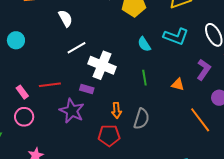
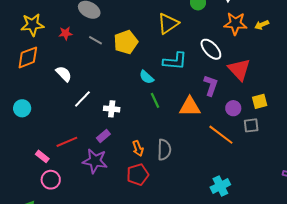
white cross: (102, 65) -> (112, 109), size x0.6
green line: (144, 78) -> (155, 100), moved
orange triangle: (178, 84) -> (190, 107), size x1.6
purple rectangle: (87, 89) -> (103, 136), turned -40

